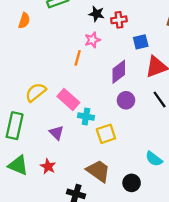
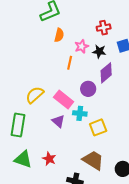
black star: (97, 14) -> (99, 51), moved
orange semicircle: (24, 21) -> (59, 35), moved
purple circle: (126, 100) -> (88, 89), moved
purple triangle: (56, 133) -> (58, 121), moved

